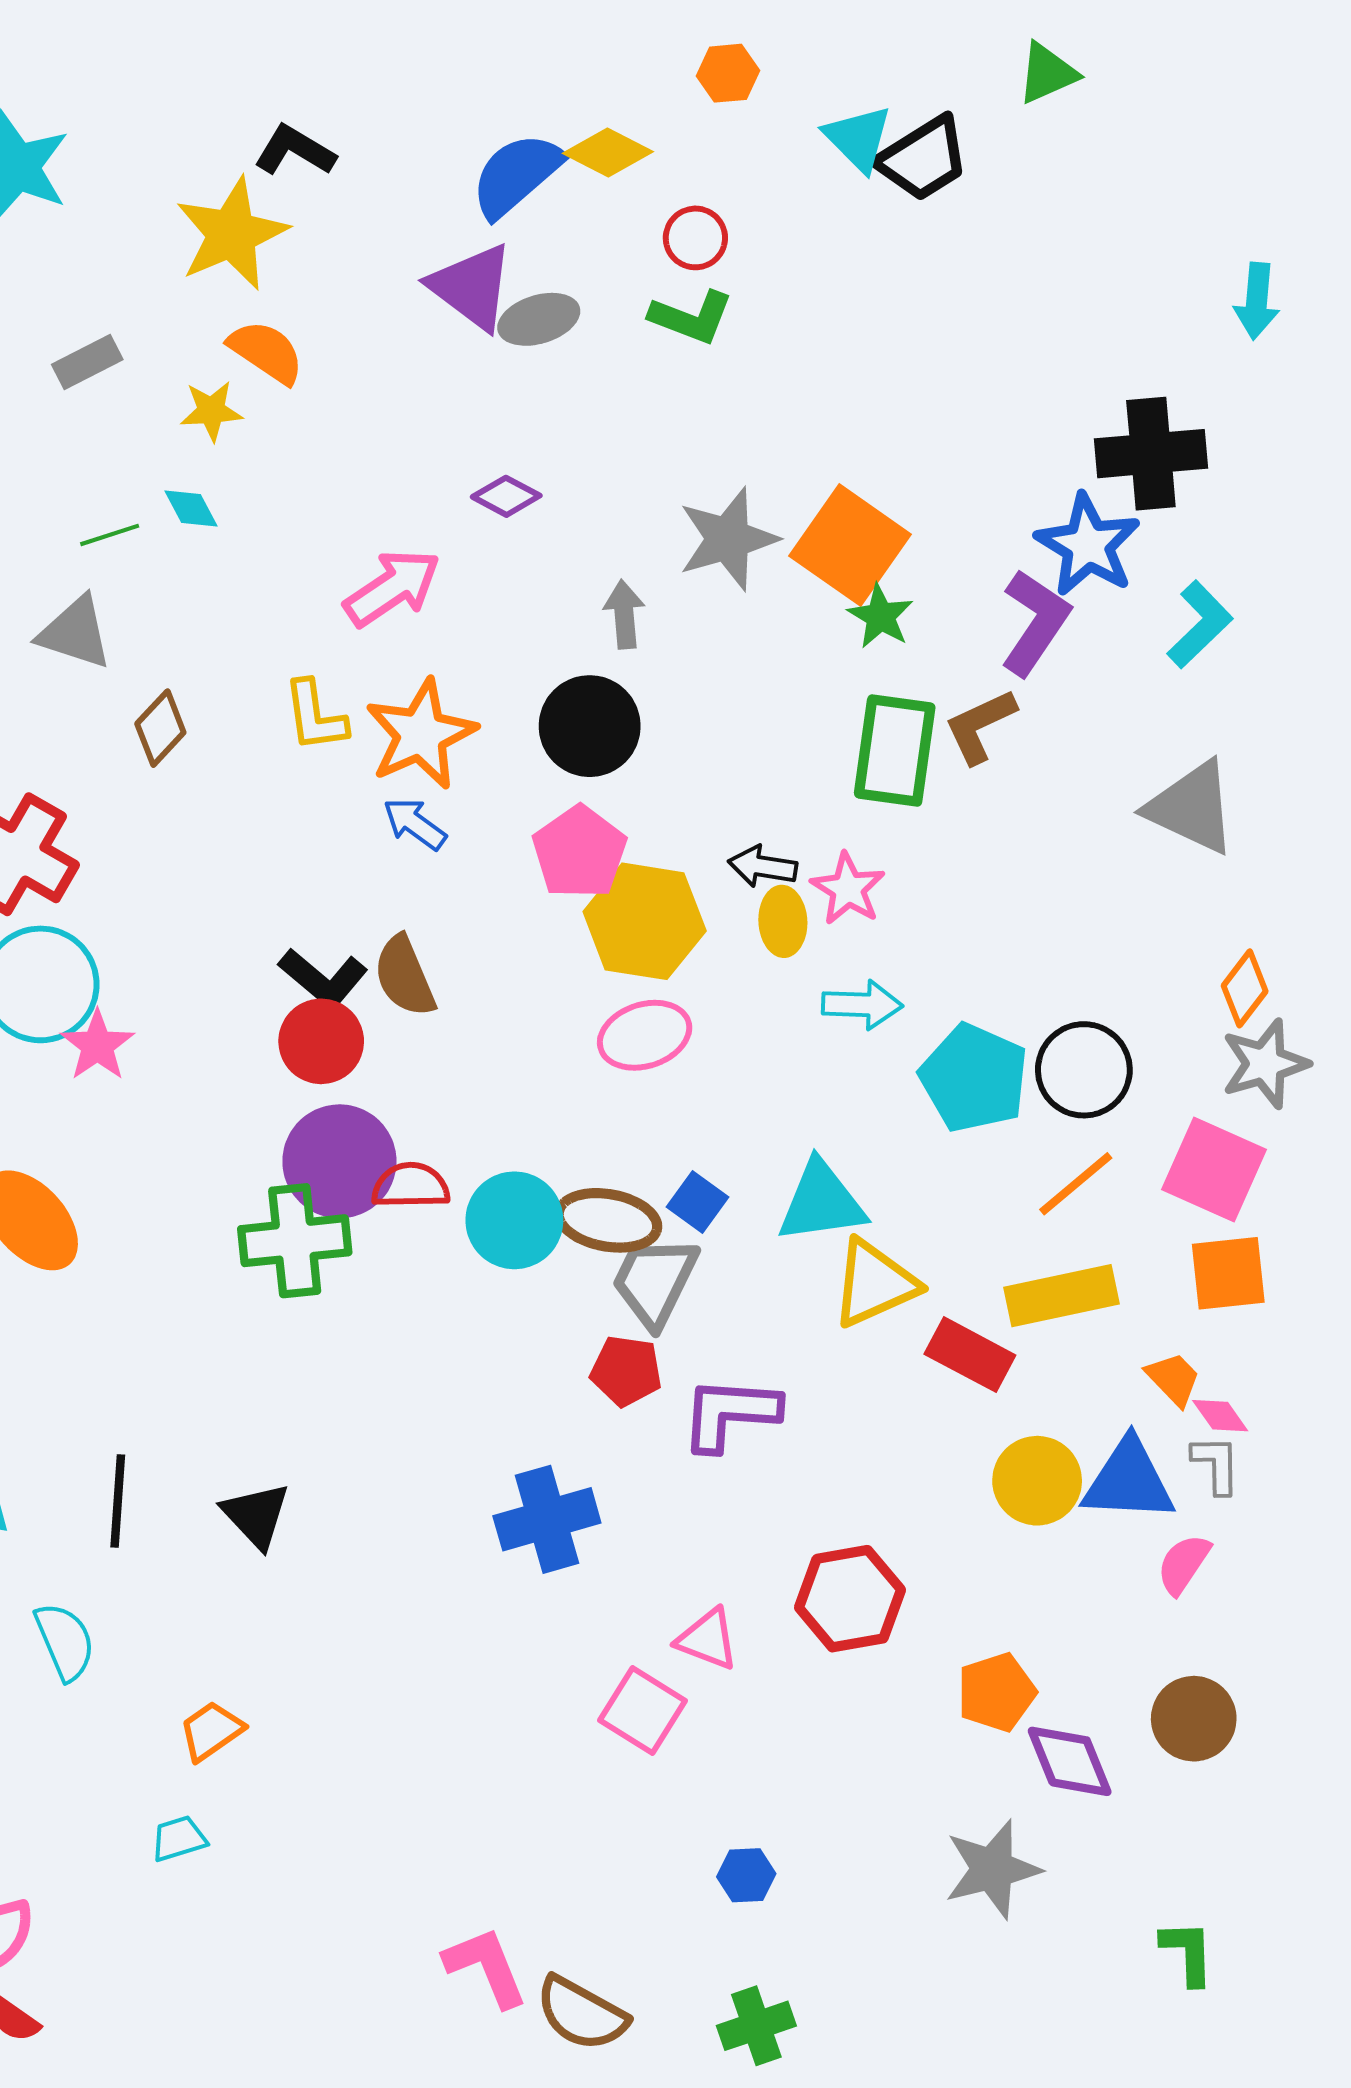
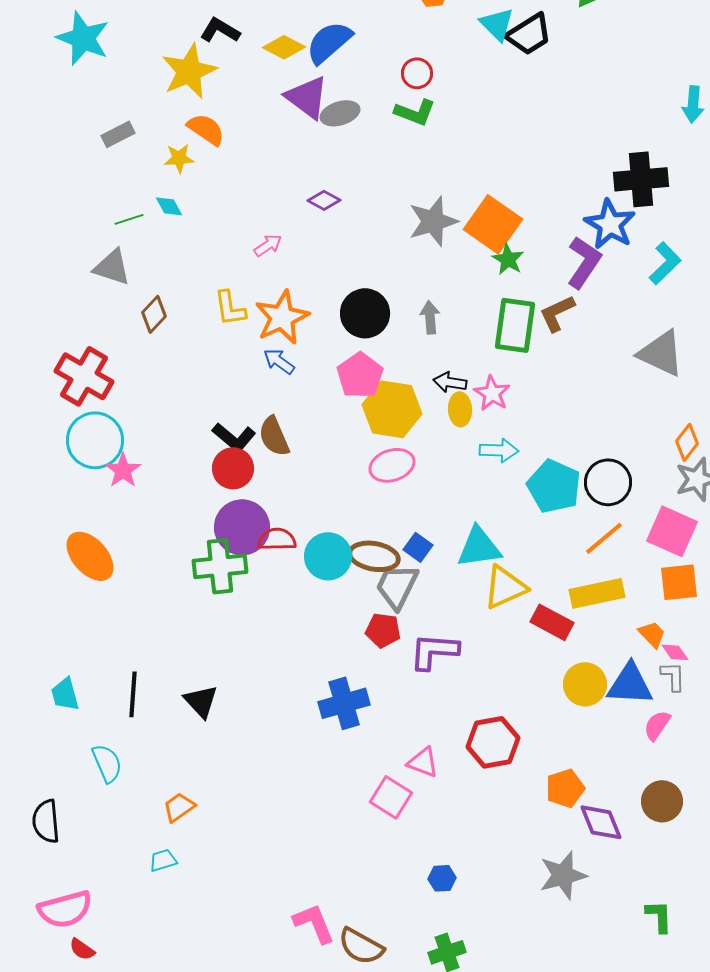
yellow diamond: (608, 153) -> (284, 47), moved
pink arrow: (392, 588) -> (268, 245), size x0.6
gray arrow: (624, 614) -> (430, 317), moved

